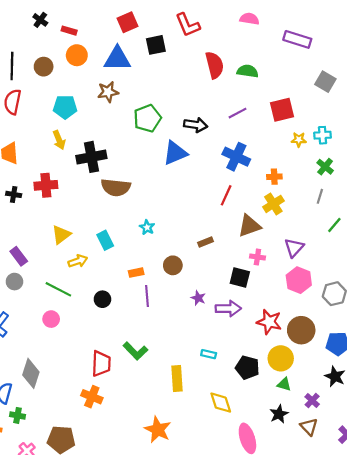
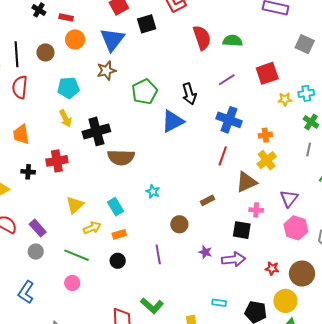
blue triangle: (117, 59) -> (112, 40), turned -48
black arrow: (196, 125) -> (189, 94), turned 70
orange rectangle: (136, 273) -> (119, 234), moved
red star: (269, 322) -> (272, 268), size x0.6

